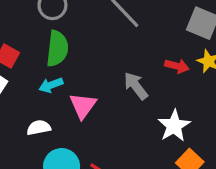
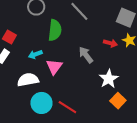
green semicircle: (57, 49) -> (55, 30), moved
white semicircle: (39, 128) -> (28, 80), size x1.5

